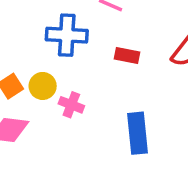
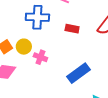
blue rectangle: (137, 133) -> (78, 73), turned 60

